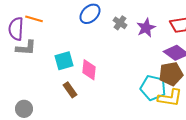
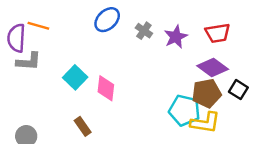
cyan square: (64, 61) -> (75, 77), turned -30
brown rectangle: (70, 90) -> (83, 126), moved

